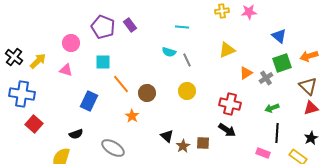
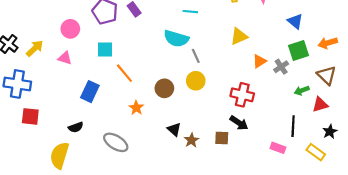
cyan semicircle: (169, 52) -> (176, 39), size x1.6
gray line: (187, 60) -> (196, 56), moved
brown circle: (147, 93) -> (164, 88), moved
green arrow: (272, 108) -> (302, 90), moved
red triangle: (311, 108) -> (320, 105), moved
red square: (34, 124) -> (30, 116), turned -36
brown square: (203, 143) -> (222, 138), moved

